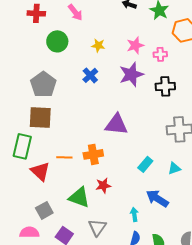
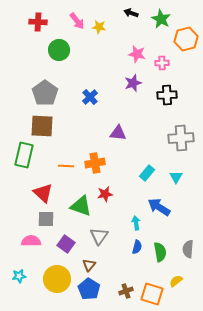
yellow star: (98, 45) -> (99, 27), moved
pink star: (135, 45) -> (137, 54), turned 30
purple star: (131, 74) -> (133, 83), size x0.7
blue cross: (90, 75) -> (90, 97), moved
purple triangle: (116, 124) -> (118, 133), size x0.7
cyan triangle: (174, 168) -> (176, 177), turned -40
red triangle: (40, 171) -> (43, 193), moved
gray square: (44, 210) -> (46, 219), turned 30

